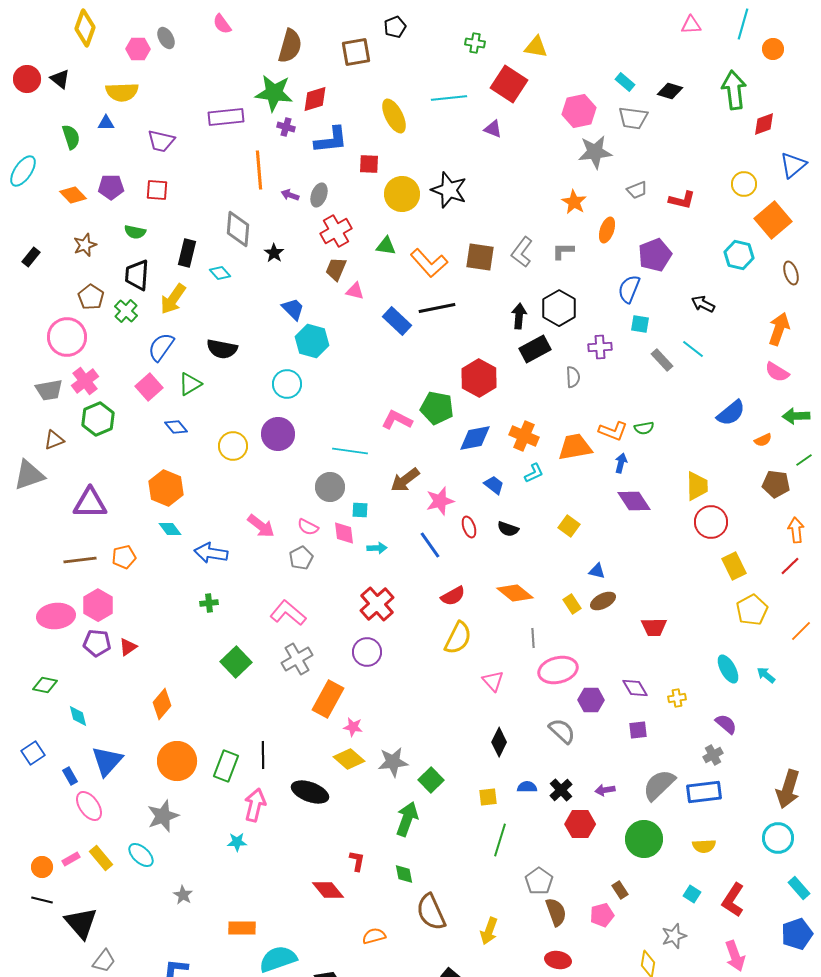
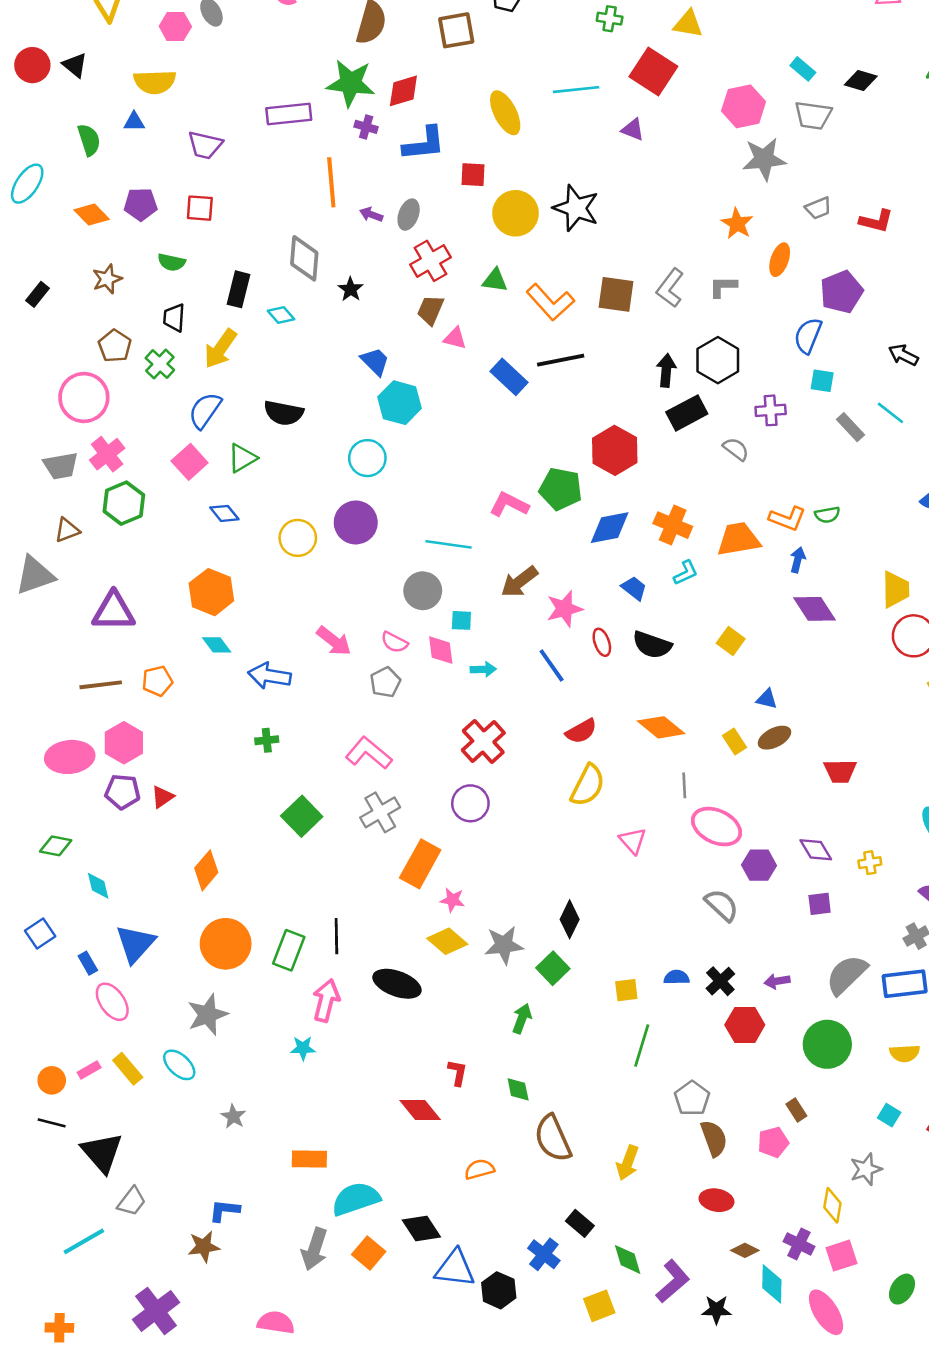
black trapezoid: (137, 275) -> (174, 318), size x0.7
gray semicircle: (573, 377) -> (736, 449), turned -50
black semicircle: (508, 529) -> (652, 645), size x1.4
pink ellipse: (558, 670) -> (716, 827), turned 39
black diamond: (499, 742) -> (570, 919), moved
green arrow: (407, 819) -> (522, 1019), size x0.7

